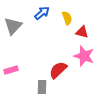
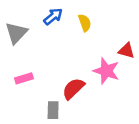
red triangle: (82, 32) -> (126, 51), moved
pink rectangle: (11, 70) -> (24, 78), moved

